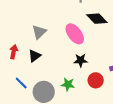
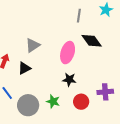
pink ellipse: (75, 34) -> (68, 53), turned 45

